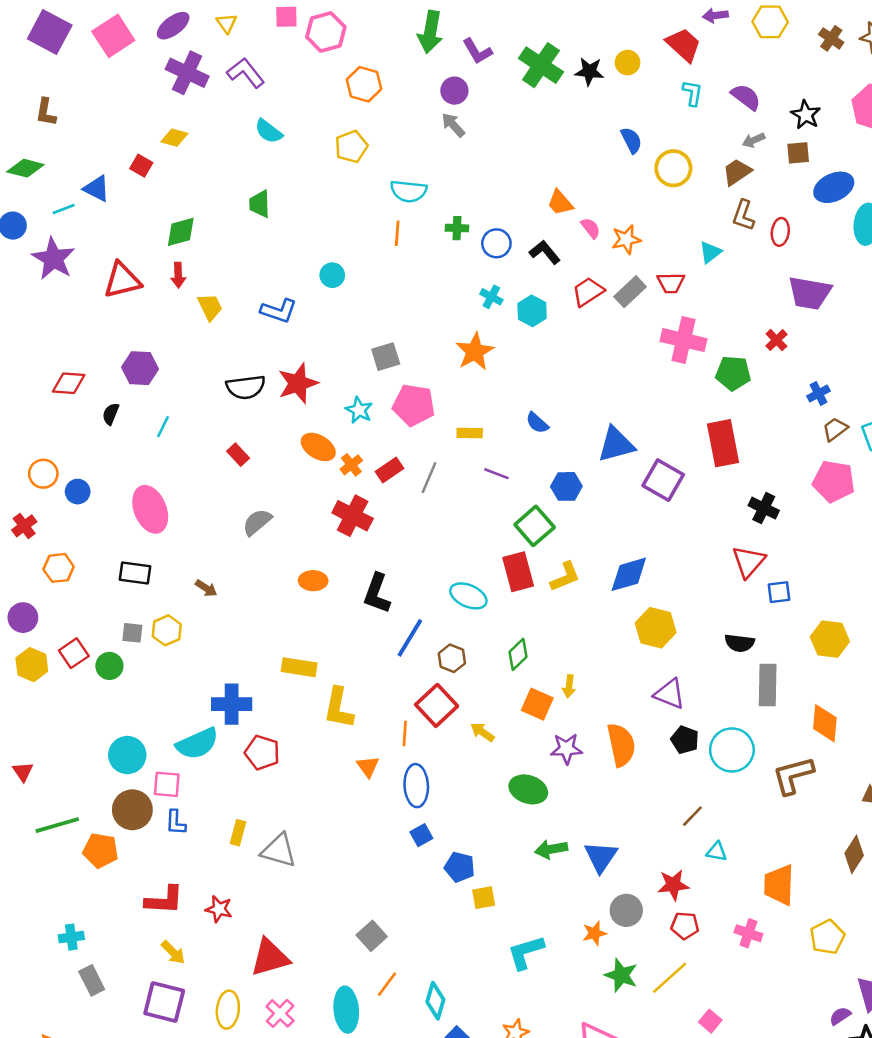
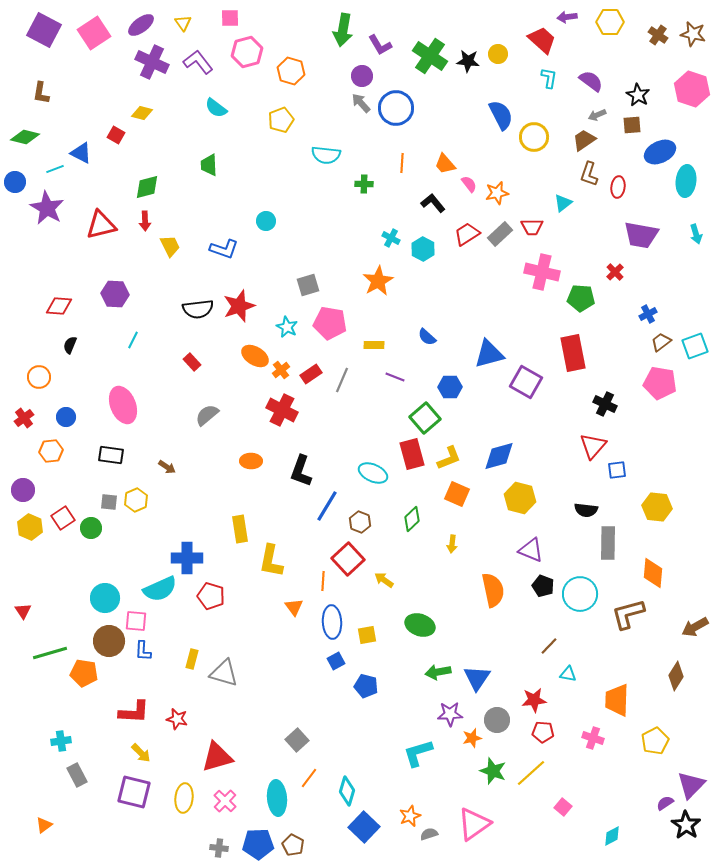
pink hexagon: (326, 32) -> (247, 52), moved
blue semicircle: (631, 140) -> (501, 115), size x1.4
orange line: (397, 233) -> (402, 163), moved
blue circle: (496, 243) -> (396, 108), moved, size x1.5
black semicircle: (111, 414) -> (70, 345), moved
blue circle: (78, 492) -> (66, 417), moved
yellow rectangle: (299, 667) -> (240, 529), turned 72
orange square: (537, 704) -> (457, 494), moved
purple star: (566, 749) -> (450, 714), moved
yellow square: (484, 898) -> (367, 635), moved

